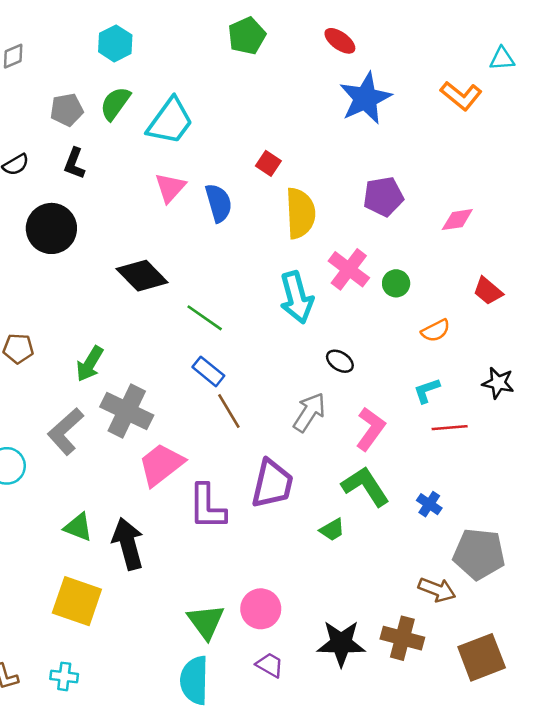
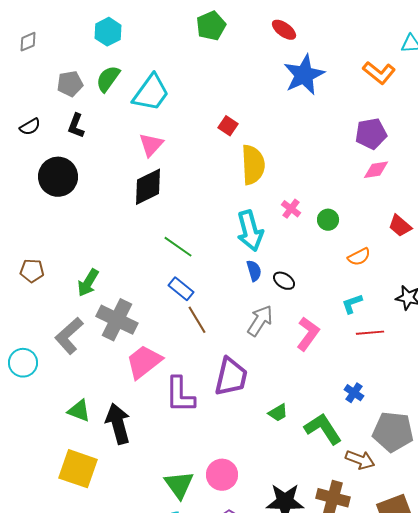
purple pentagon: (383, 197) -> (371, 134), moved
blue semicircle: (219, 203) -> (254, 271), moved, size x0.7
pink cross: (349, 269) -> (291, 209), size x0.6
black diamond: (142, 276) -> (148, 187), moved, turned -72
green L-shape: (365, 486) -> (323, 429), moved

